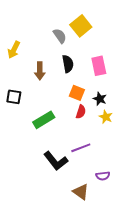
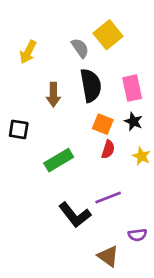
yellow arrow: (14, 50) -> (28, 52), moved
black semicircle: (68, 64) -> (91, 85), size x1.4
black star: (100, 99) -> (133, 121), moved

